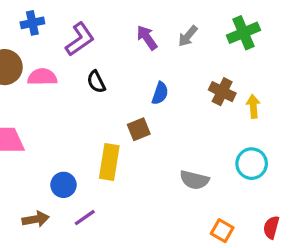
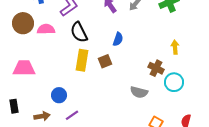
black semicircle: (96, 82) -> (79, 32), size x1.5
brown cross: (222, 92) -> (156, 68), moved
yellow rectangle: (109, 162) -> (82, 60), moved

